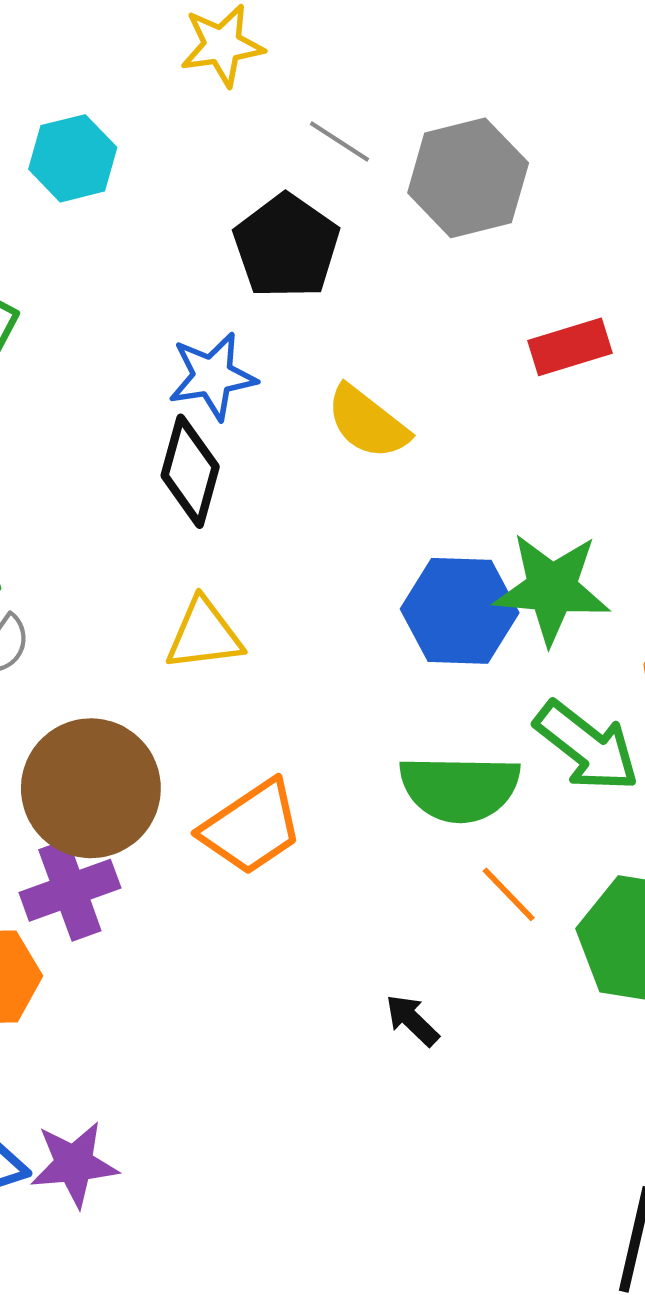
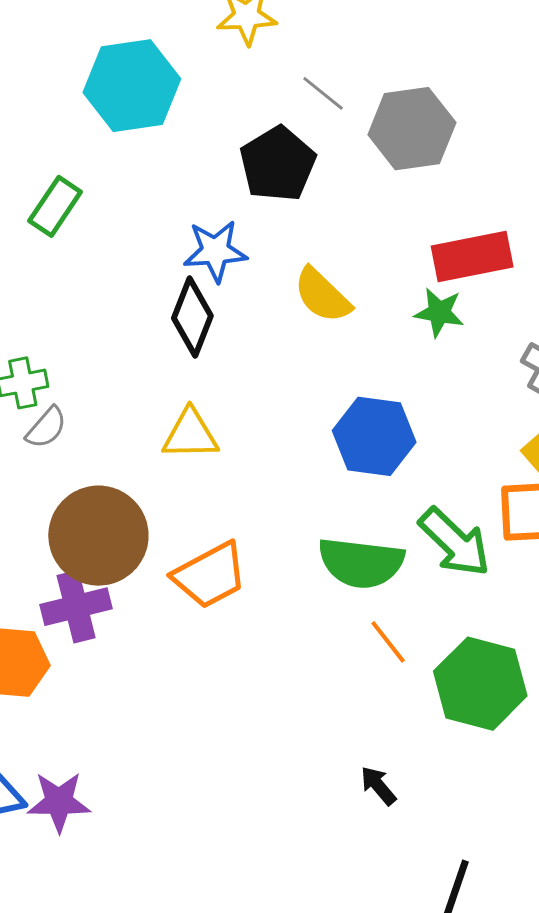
cyan hexagon: (73, 158) -> (132, 86), size x1.5
red rectangle: (570, 347) -> (472, 256), size x1.4
green star: (552, 589) -> (439, 312), moved, size x0.6
black arrow: (412, 1020) -> (378, 786), moved

